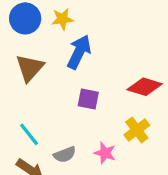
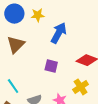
blue arrow: (79, 52) -> (59, 33), moved

